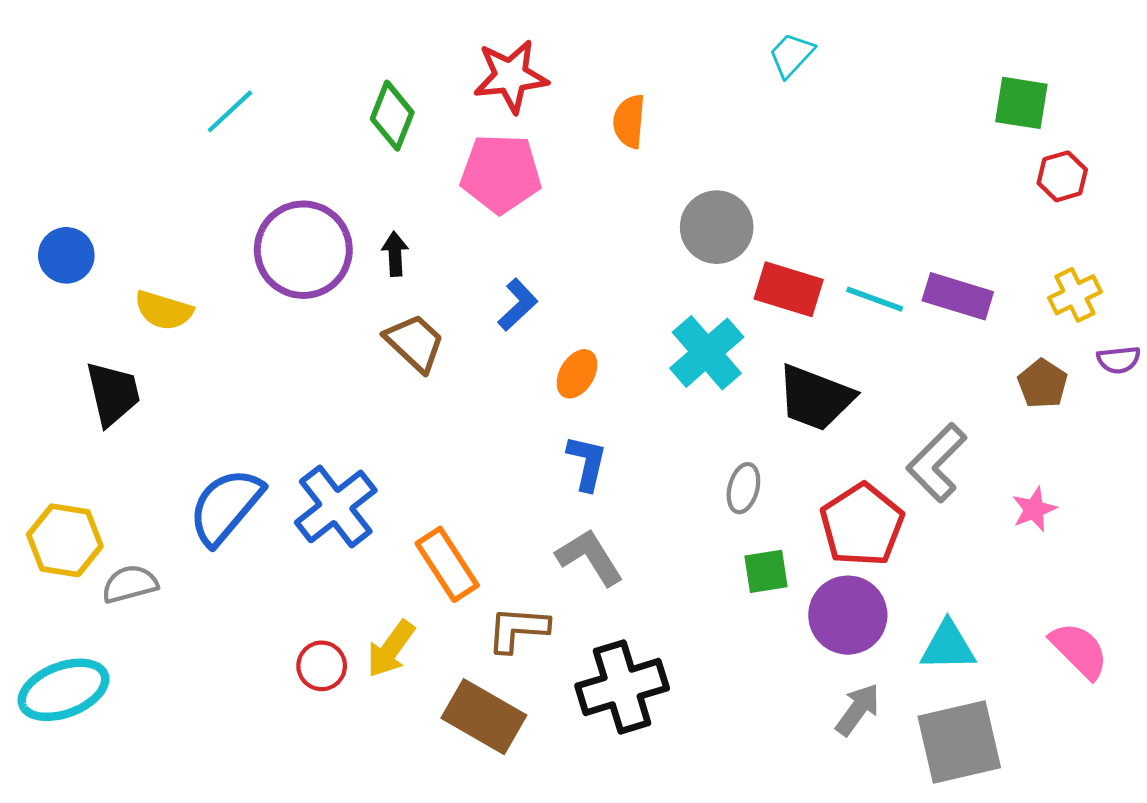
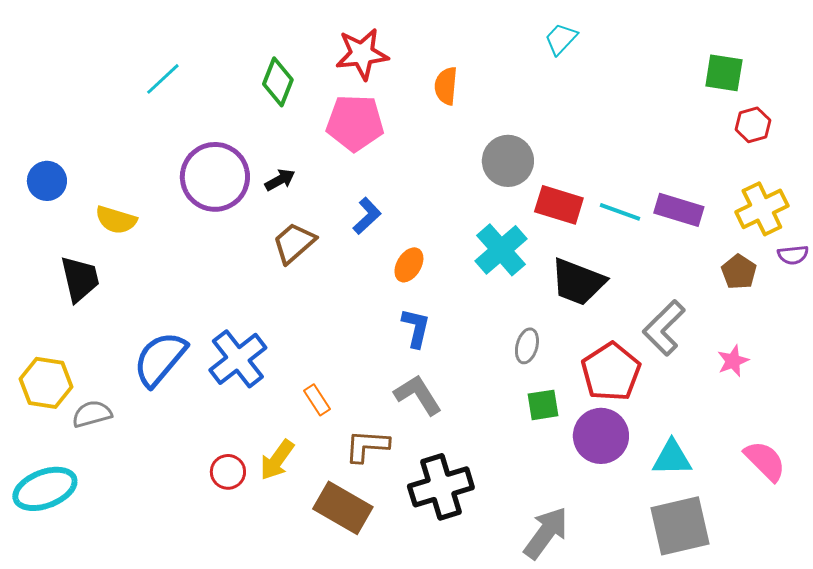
black arrow: (395, 254) -> (280, 180), turned 64
yellow cross: (1075, 295) -> (762, 209), size x1.4
brown trapezoid: (415, 343) -> (294, 243), turned -84
orange rectangle: (447, 564) -> (317, 400), size x0.6
gray arrow: (858, 710) -> (546, 533), moved, size x1.4

